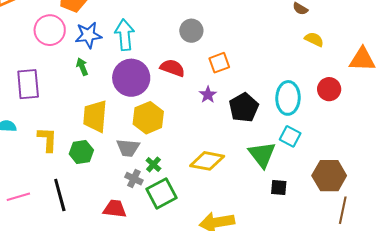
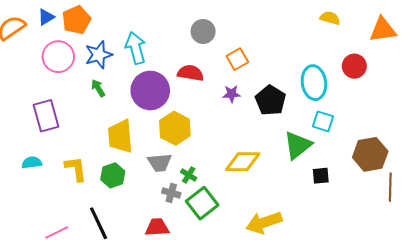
purple star: (208, 95) -> (232, 94), turned -30
green triangle: (262, 155) -> (298, 145), turned 40

